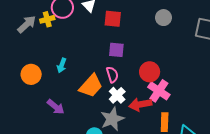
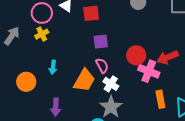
yellow cross: (47, 19) -> (42, 34), moved
red arrow: (140, 104) -> (168, 57), moved
purple arrow: (56, 107) -> (56, 107), turned 66

